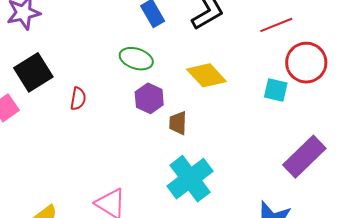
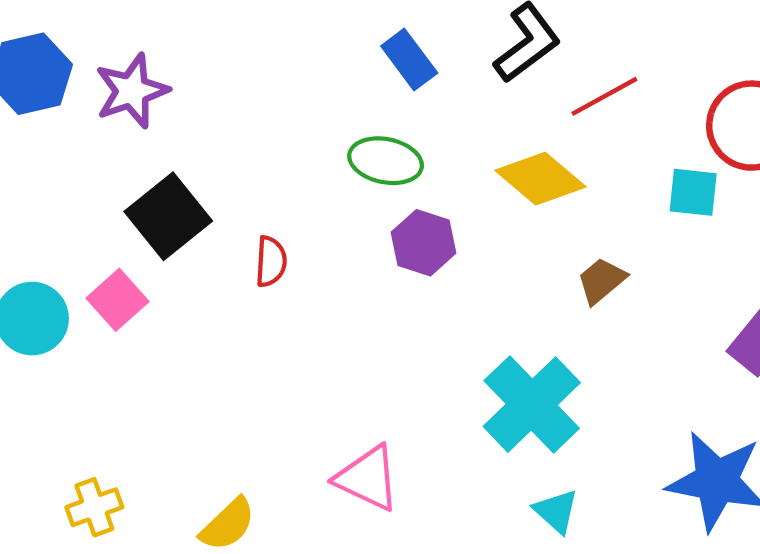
red line: (276, 25) -> (604, 96), moved
brown trapezoid: (178, 123) -> (602, 281), moved, turned 55

